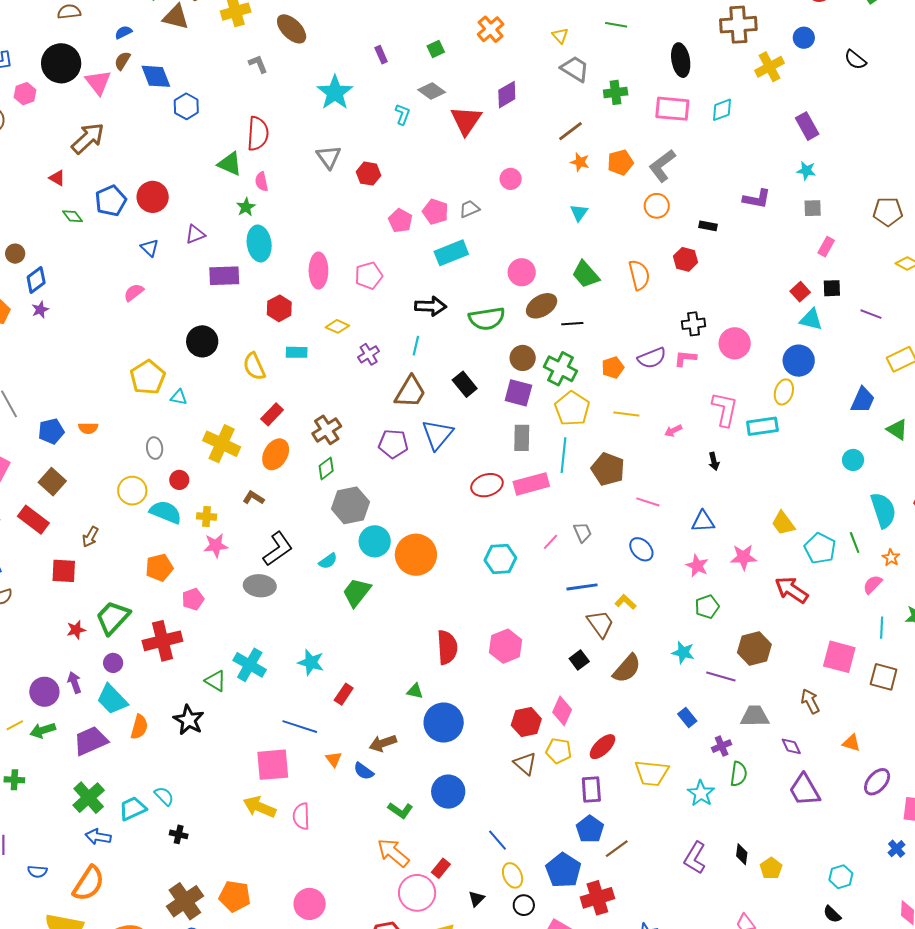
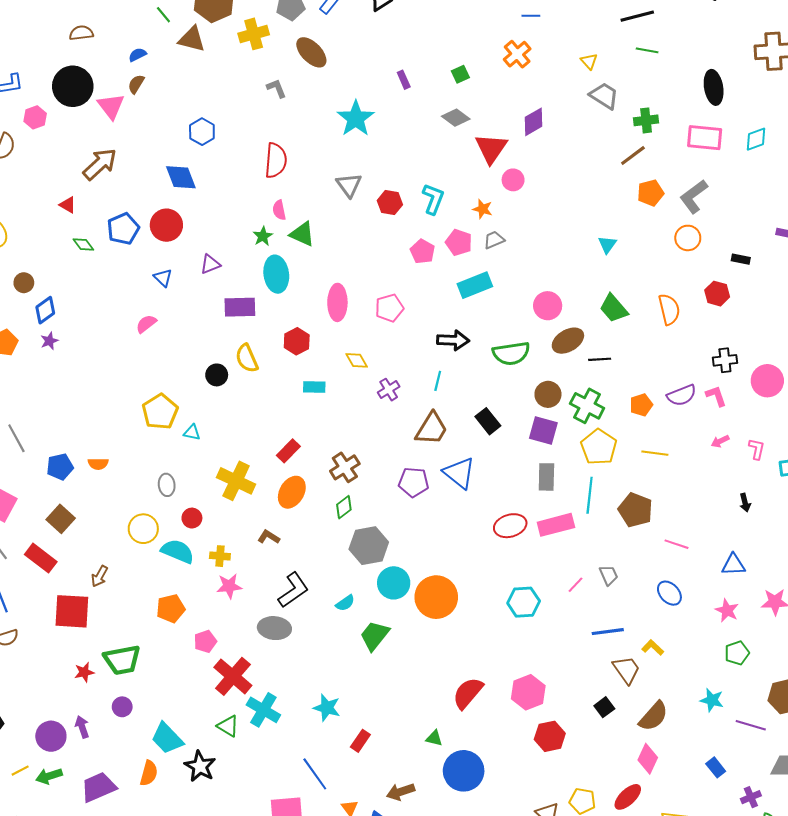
blue diamond: (156, 76) -> (181, 177), moved
cyan L-shape: (403, 114) -> (433, 199), moved, size x1.4
brown line: (571, 131) -> (633, 156), moved
orange star: (580, 162) -> (483, 209), moved
green triangle: (230, 164) -> (302, 234), moved
pink circle: (511, 179) -> (513, 180), moved
yellow diamond: (337, 326) -> (357, 360), turned 35
black circle: (202, 341) -> (217, 375), size x0.7
pink L-shape: (685, 358) -> (716, 396), turned 65
yellow semicircle: (254, 366) -> (247, 358), moved
pink L-shape: (725, 409) -> (757, 449), size x0.6
pink arrow: (673, 431) -> (720, 441), moved
blue triangle: (437, 435) -> (459, 473), turned -32
red square: (64, 571) -> (72, 611), size x1.4
green trapezoid: (113, 618) -> (122, 660), turned -144
red cross: (162, 641) -> (233, 676), moved, turned -36
red semicircle: (447, 647) -> (468, 693), turned -136
cyan trapezoid: (112, 699) -> (167, 738), moved
pink diamond: (562, 711) -> (648, 759), moved
red hexagon: (526, 722) -> (550, 736), moved
blue line: (300, 727) -> (315, 774), turned 36

